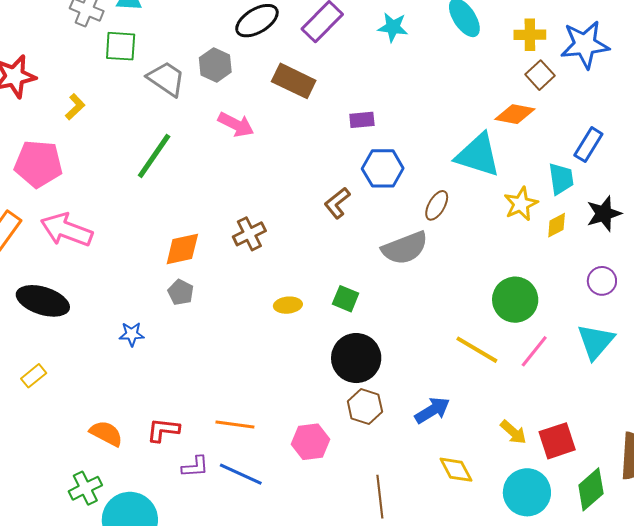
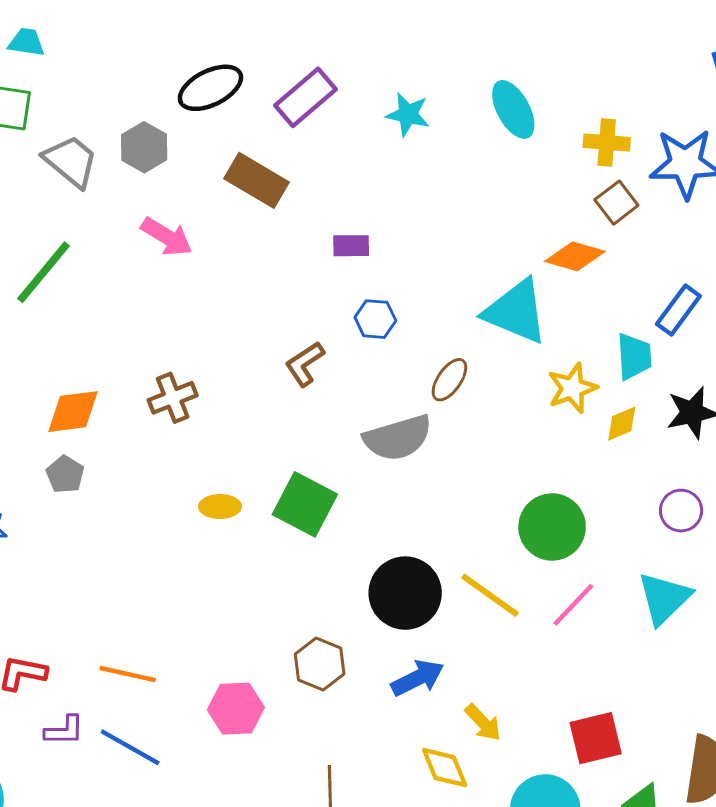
blue hexagon: (383, 168) -> (375, 319), size x0.7
green square: (346, 299) -> (305, 504), size x1.6
black circle: (356, 358) -> (405, 593), moved
yellow arrow: (513, 432) -> (483, 723), moved

